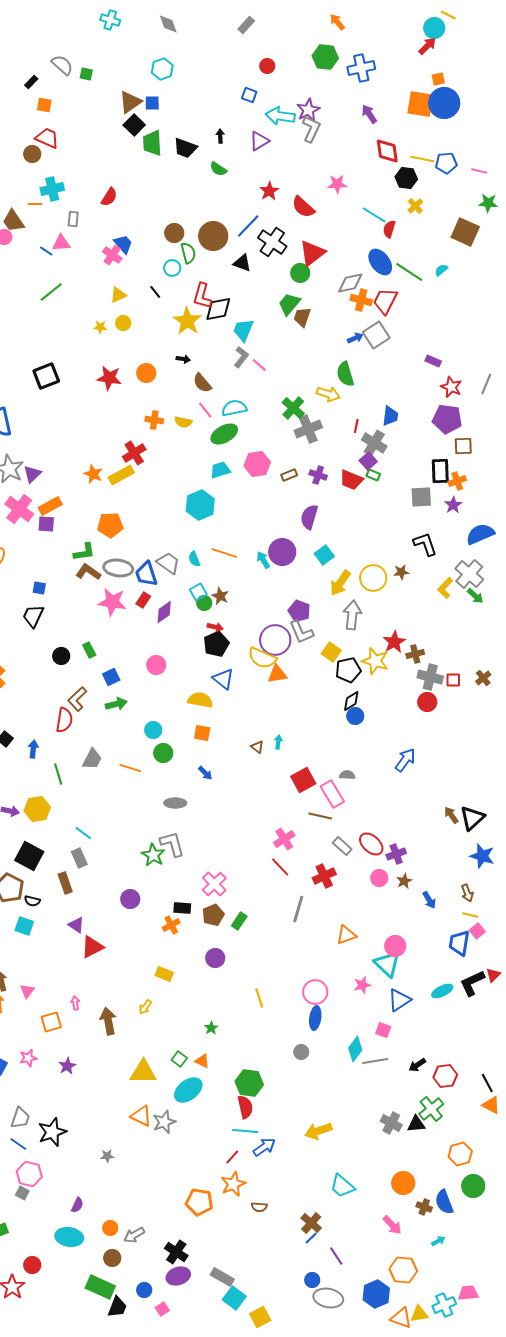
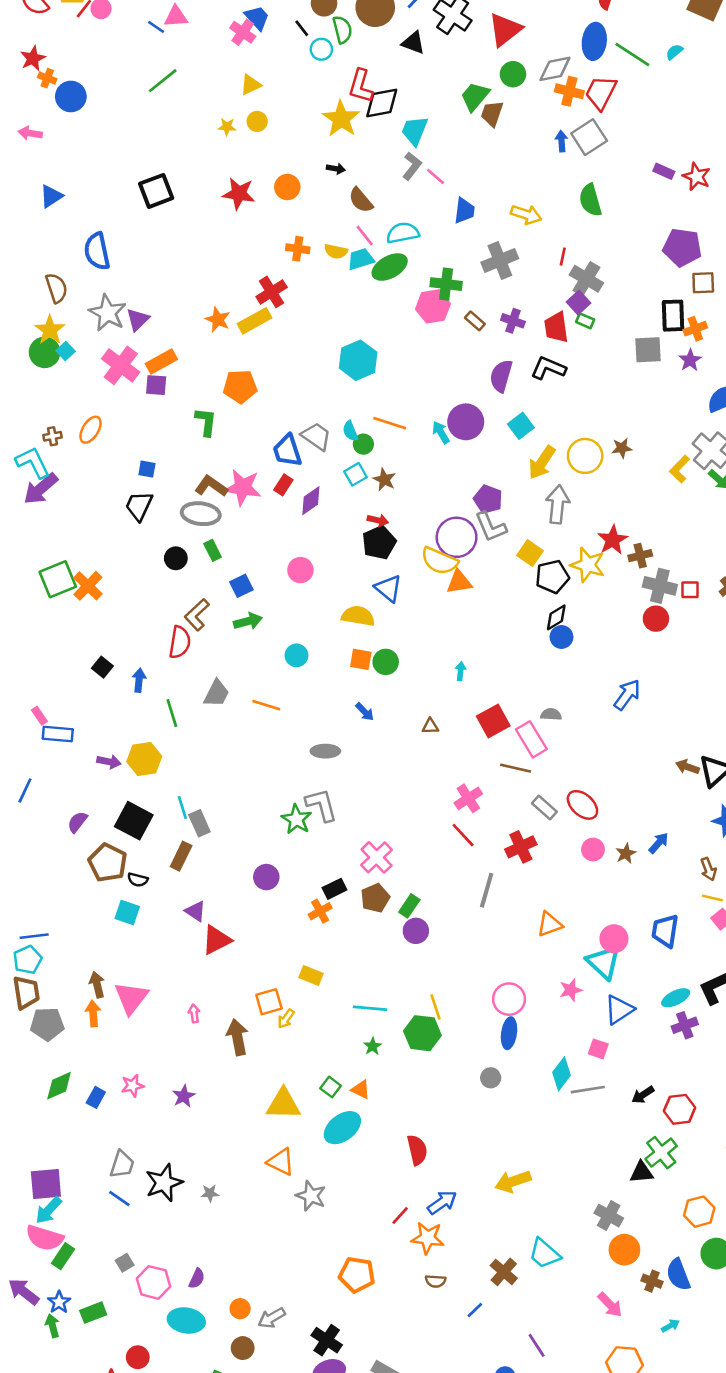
blue ellipse: (380, 262) -> (594, 41), turned 44
green circle: (300, 273) -> (513, 74), moved
black line: (155, 292) -> (302, 28), moved
blue arrow: (355, 338) -> (561, 141), turned -70
green semicircle: (345, 374) -> (590, 200), moved
red star: (451, 387) -> (697, 177), moved
green cross: (293, 408) -> (446, 284), moved, turned -35
blue trapezoid: (390, 416) -> (464, 211), moved
cyan trapezoid: (220, 470) -> (361, 259), moved
brown rectangle: (289, 475) -> (475, 321), turned 63
red trapezoid: (351, 480) -> (556, 327), turned 60
black L-shape: (425, 544) -> (548, 368), moved, turned -48
green L-shape: (84, 552) -> (206, 422), turned -75
gray ellipse: (118, 568) -> (201, 514), moved
brown L-shape: (88, 572) -> (211, 486), moved
green circle: (204, 603) -> (363, 444), moved
brown triangle: (257, 747) -> (430, 726), moved, turned -40
green circle: (163, 753) -> (386, 662), moved
brown arrow: (451, 815) -> (687, 767), turned -36
cyan line: (83, 833) -> (182, 808), moved, turned 36
purple cross: (396, 854) -> (685, 1025), moved
brown rectangle: (65, 883) -> (181, 856), turned 45
blue arrow: (429, 900) -> (659, 843), moved, turned -108
black rectangle: (182, 908) -> (335, 889), turned -30
blue trapezoid: (459, 943) -> (665, 931), moved
purple circle: (215, 958) -> (416, 931), moved
pink triangle: (27, 991) -> (131, 998), size x1.8
orange square: (51, 1022) -> (269, 1002), moved
green hexagon: (249, 1083) -> (422, 1033), moved
gray star: (164, 1122) -> (311, 1196), moved, turned -30
gray cross: (391, 1123) -> (609, 1216), moved
cyan line: (245, 1131) -> (370, 1008), moved
gray star: (107, 1156) -> (210, 1193), moved
pink hexagon: (29, 1174) -> (153, 1282), moved
orange star: (233, 1184) -> (428, 1238), moved, turned 30
gray square: (22, 1193) -> (125, 1263), turned 32
brown cross: (311, 1223) -> (504, 1272), moved
blue line: (311, 1238) -> (475, 1310), moved

